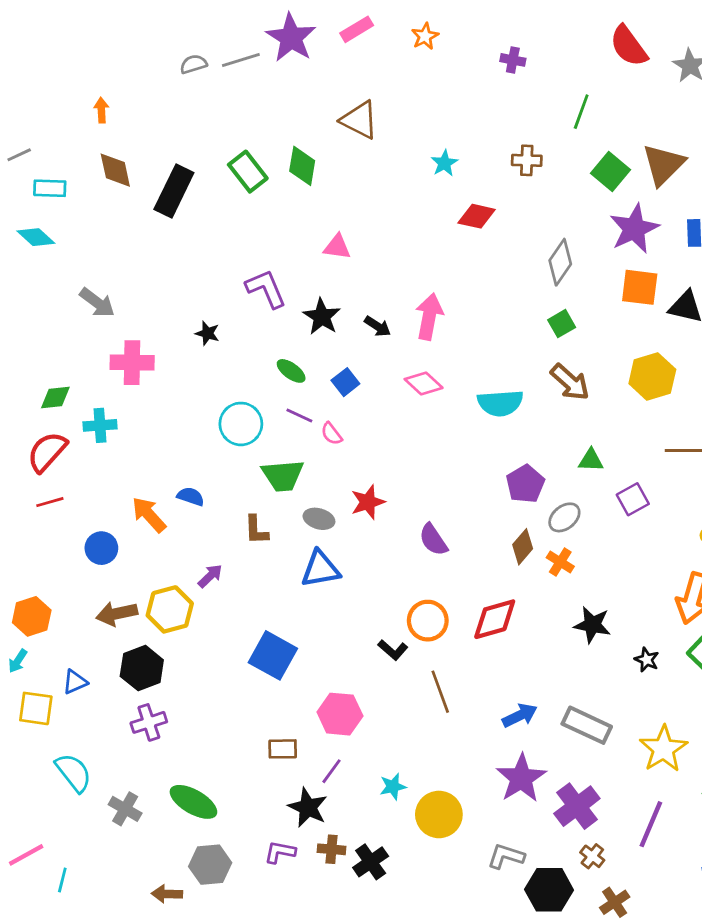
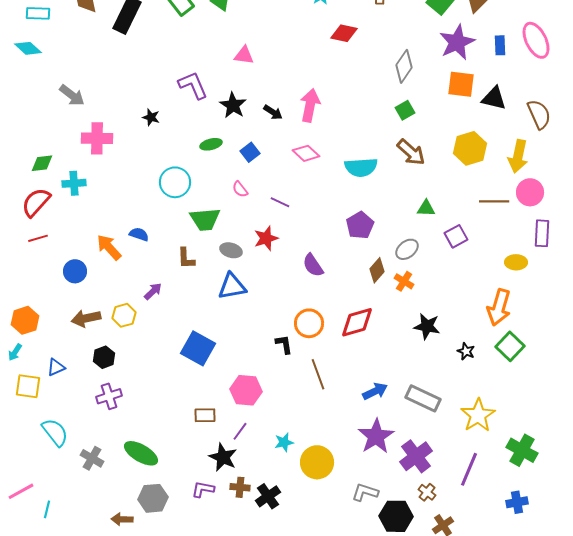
green ellipse: (291, 371) -> (211, 144), turned -50
purple line: (299, 416) -> (280, 202), moved
purple pentagon: (525, 484) -> (360, 225), moved
yellow hexagon: (170, 609) -> (124, 315), size x0.7
black L-shape: (393, 650) -> (284, 344), turned -140
black hexagon: (142, 668) -> (104, 357), size x0.7

